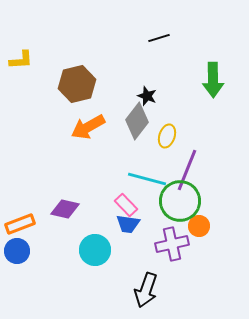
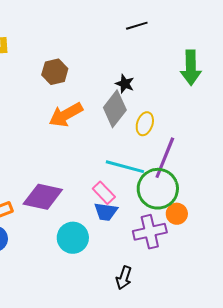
brown hexagon: (77, 84) -> (55, 72), size x0.7
purple diamond: (65, 209) -> (43, 197), size x1.4
black arrow: (146, 290) -> (124, 278), size x0.7

